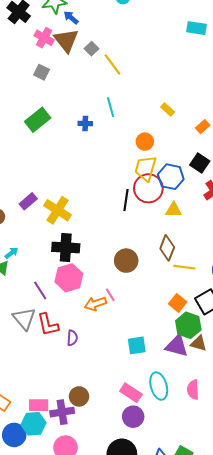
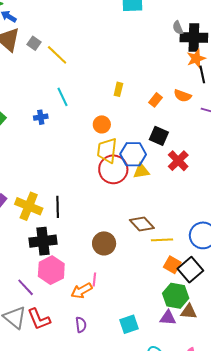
yellow rectangle: (168, 109) -> (118, 89), turned 72
black line: (126, 200) -> (58, 207), moved
yellow triangle: (174, 210) -> (141, 171), moved
brown diamond: (167, 248) -> (142, 224), turned -55
pink line: (110, 295) -> (94, 280), turned 48
orange square: (178, 303) -> (172, 265), moved
purple semicircle: (72, 338) -> (81, 325), moved
purple triangle: (177, 346) -> (168, 318), size x0.7

